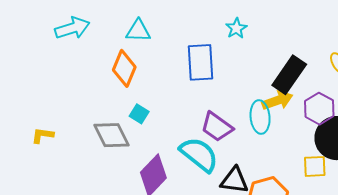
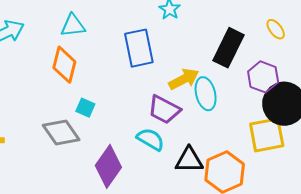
yellow arrow: (277, 100) -> (184, 79), moved
cyan semicircle: (199, 154) -> (150, 139), size x0.7
yellow square: (315, 166) -> (267, 135), size x1.5

